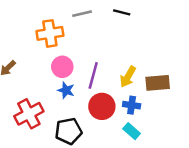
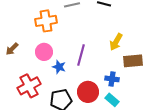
pink circle: (62, 67) -> (44, 52), moved
yellow arrow: (128, 77) -> (116, 42), moved
red circle: (102, 106) -> (88, 92), moved

